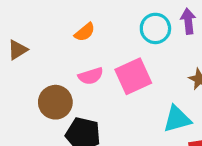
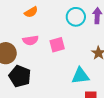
pink square: (133, 76) -> (57, 45), size x0.7

